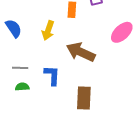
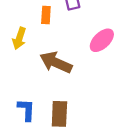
blue L-shape: (52, 75) -> (26, 110), moved

